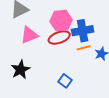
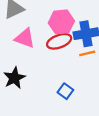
pink triangle: (29, 35) -> (25, 38), turned 42

